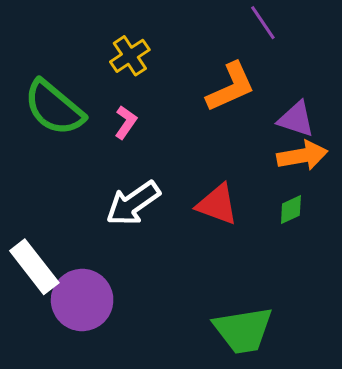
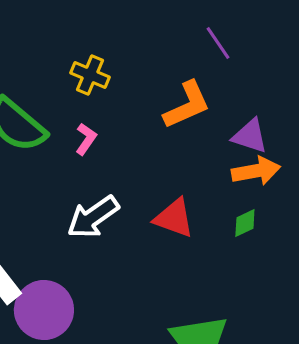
yellow cross: (130, 56) -> (90, 75), turned -33

